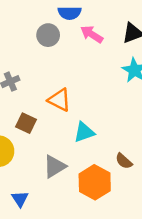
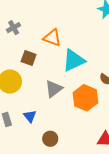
cyan triangle: (84, 132) -> (74, 60), size x1.4

